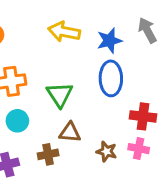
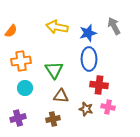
red cross: (143, 116) -> (99, 85), moved
brown cross: (48, 154) -> (53, 119), moved

